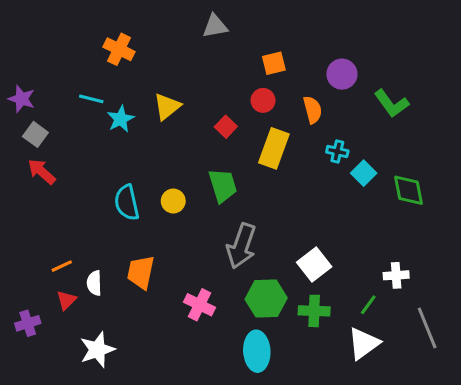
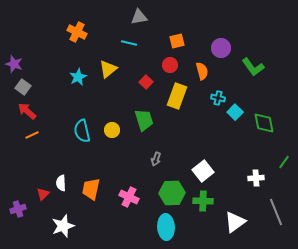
cyan line: (91, 99) -> (129, 43), moved
gray arrow: (241, 246) -> (156, 159), size x0.5
orange line: (62, 266) -> (32, 135), moved
orange trapezoid: (141, 272) -> (91, 189), moved
green line: (368, 305) -> (284, 162), moved

